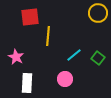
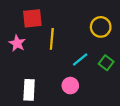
yellow circle: (98, 13) -> (101, 27), moved
pink star: (16, 57) -> (17, 43), moved

